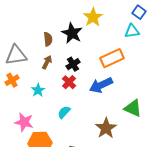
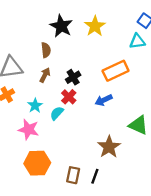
black star: (72, 33) -> (61, 26), moved
blue arrow: (101, 85) -> (104, 100), size x0.7
cyan semicircle: (64, 112) -> (57, 113), moved
pink star: (24, 122) -> (29, 129), moved

